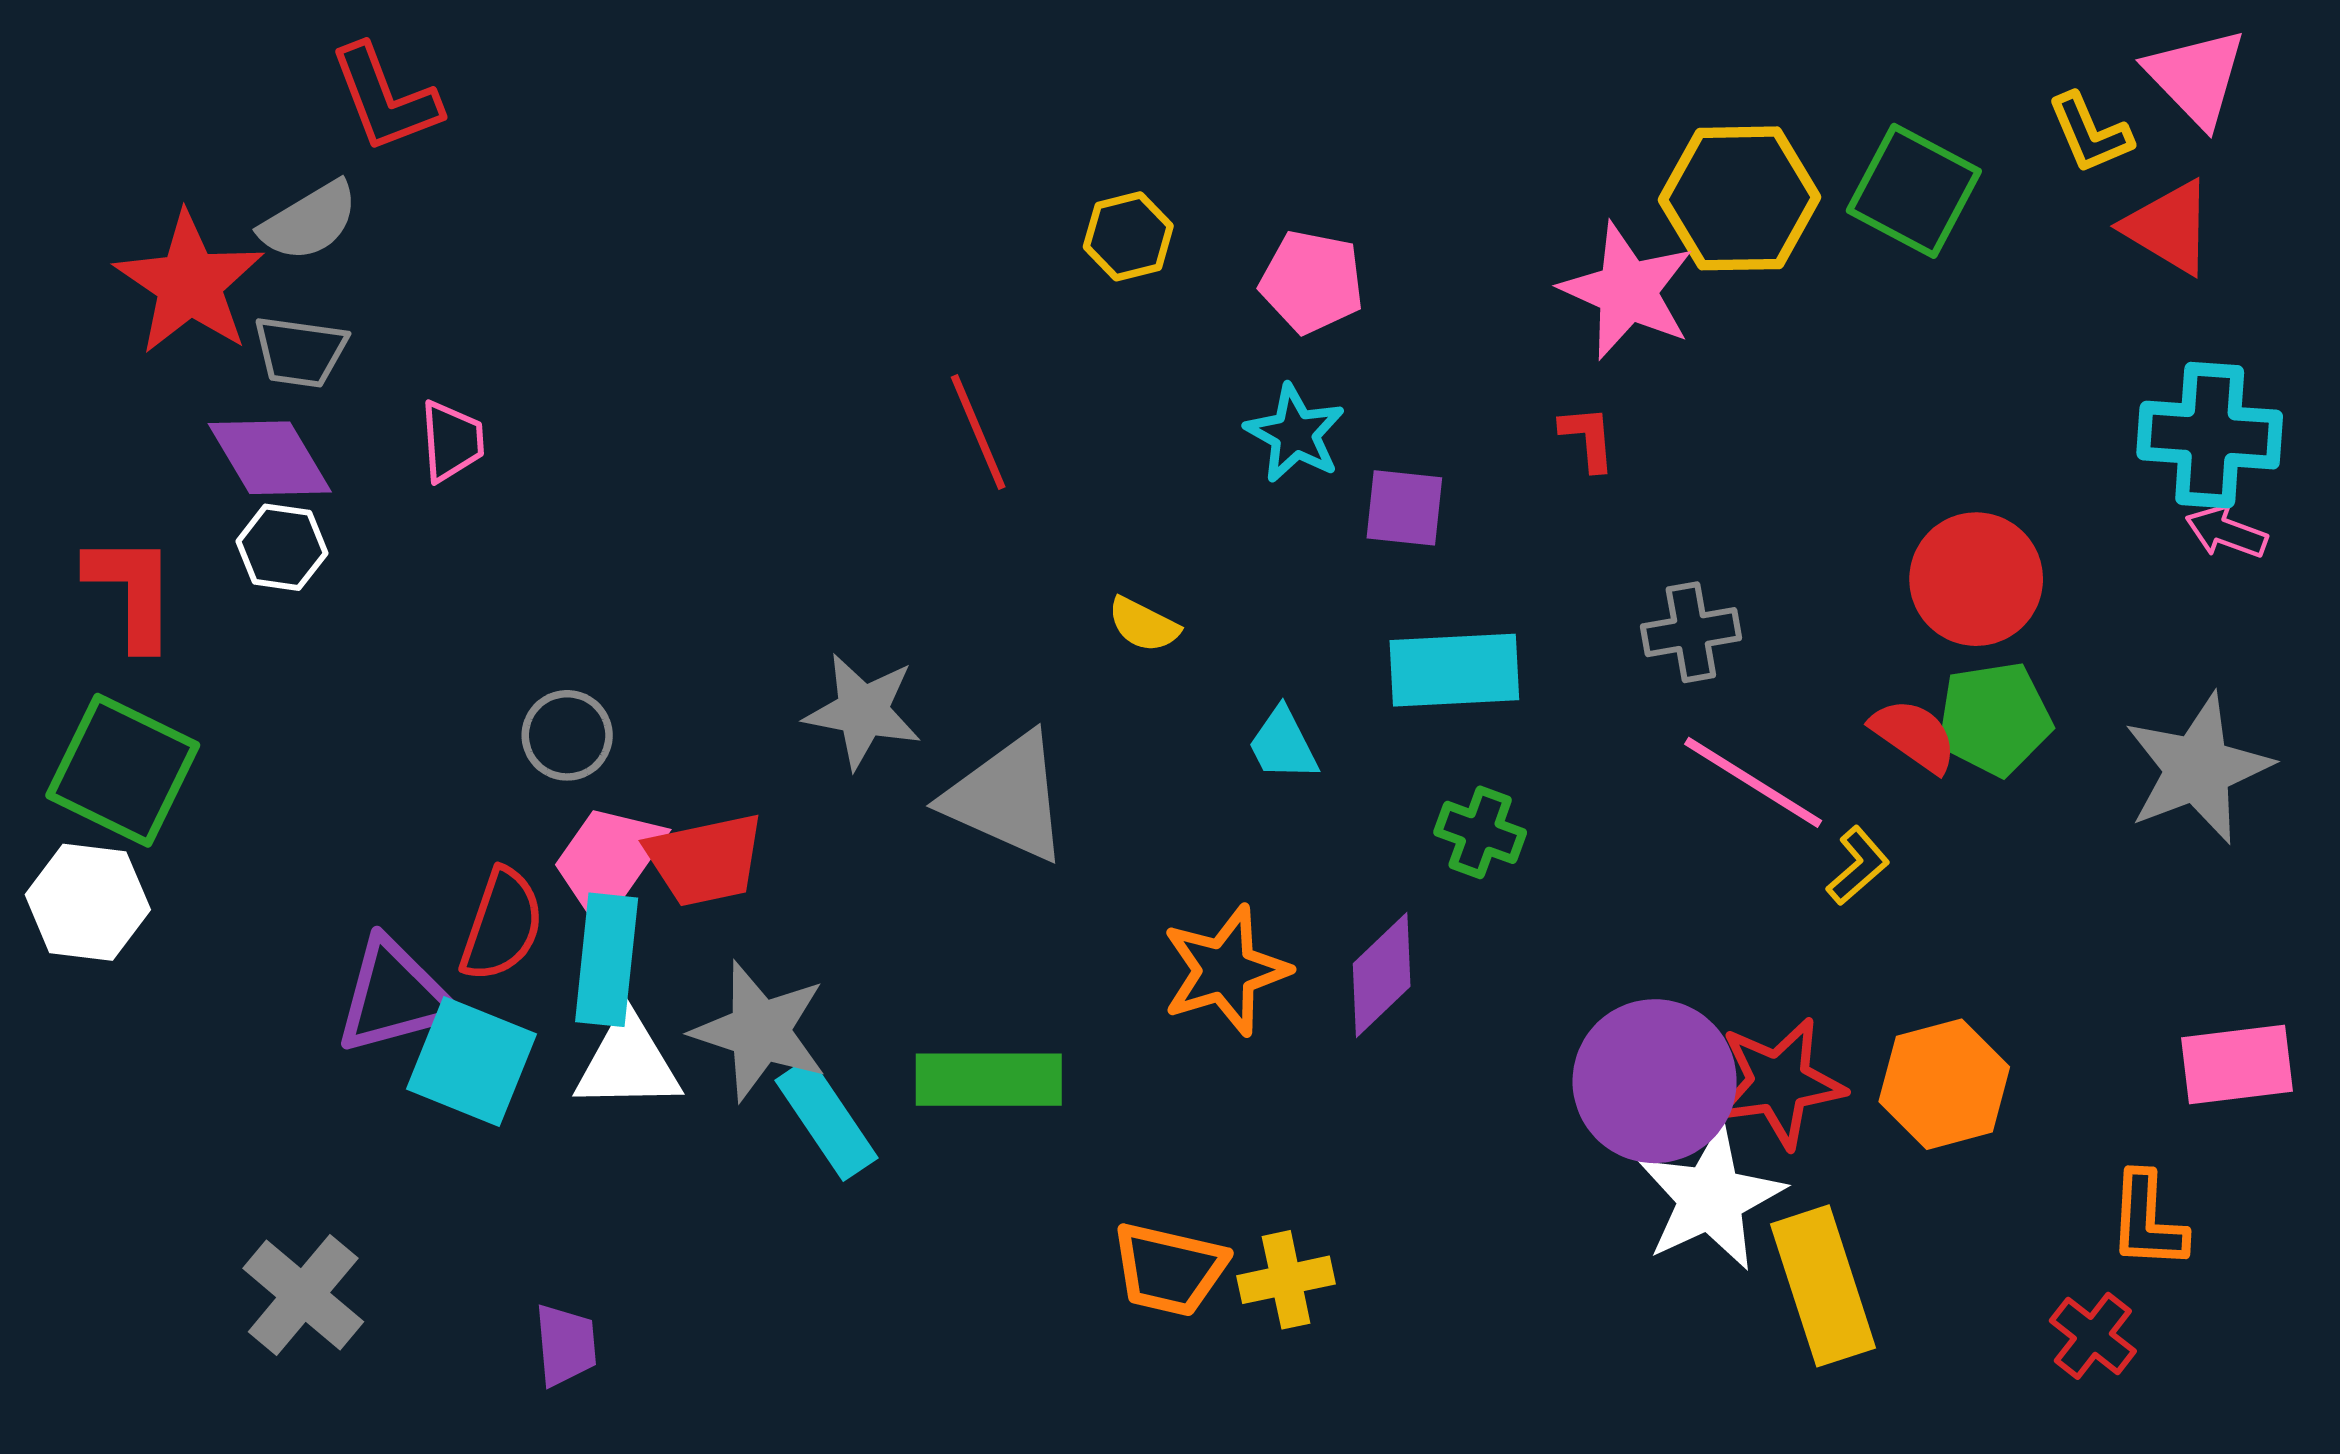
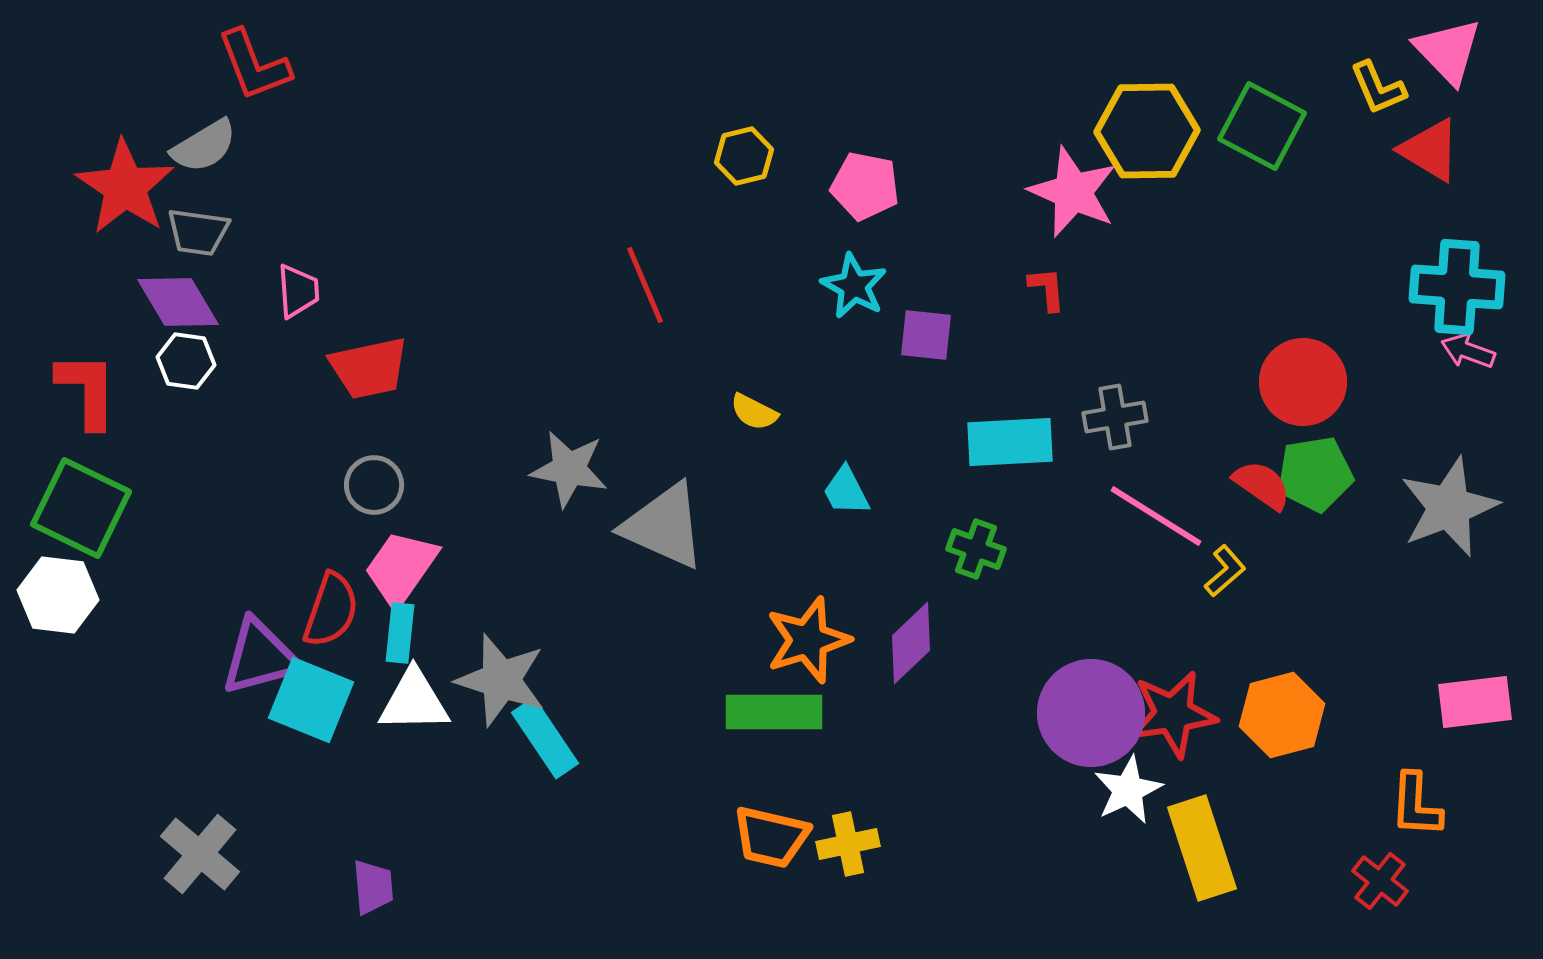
cyan rectangle: (1454, 670) -> (1010, 442), moved
red trapezoid: (705, 860) -> (369, 368), moved
cyan rectangle: (607, 960) -> (400, 633), size x0.7
green rectangle: (989, 1080) -> (774, 712), moved
white star: (1711, 1198) -> (1128, 790), size x0.7

